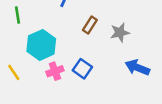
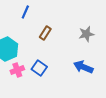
gray star: (120, 32) -> (86, 34), moved

